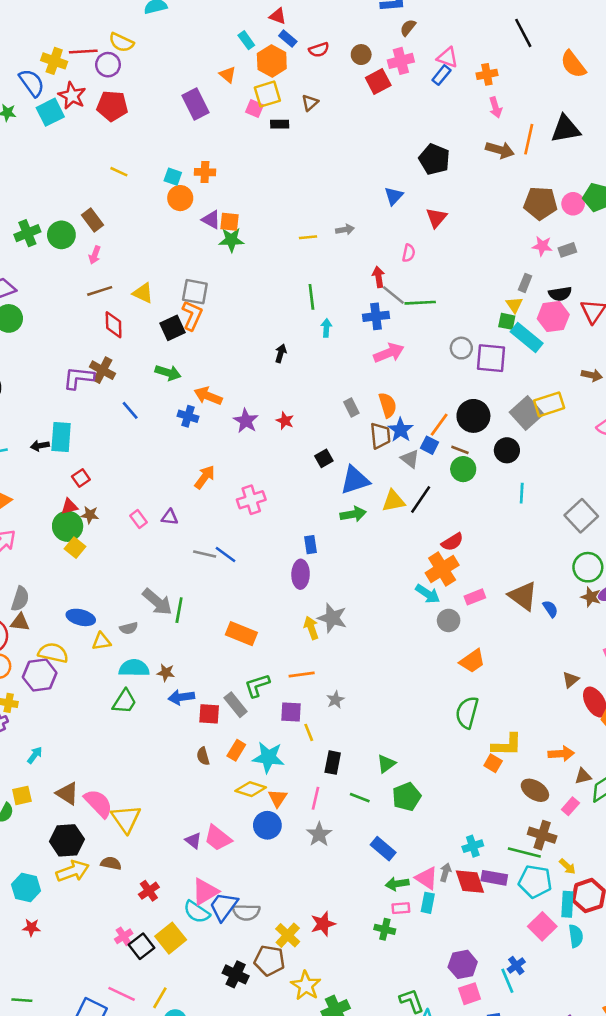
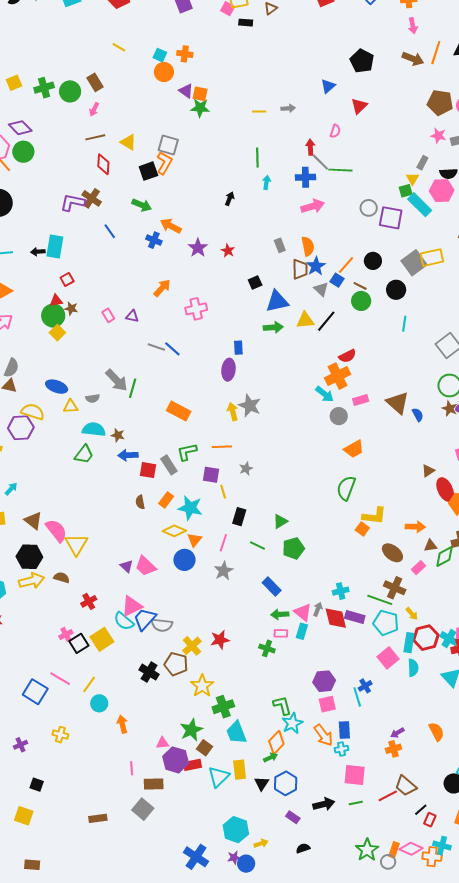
green square: (507, 321) -> (406, 191), turned -32
black circle: (473, 416) -> (373, 261), size x0.7

